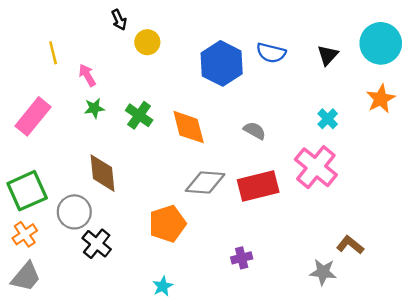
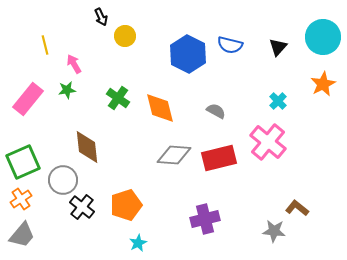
green star: (94, 108) -> (67, 90), moved
orange pentagon: (167, 224) -> (126, 205), moved
purple cross: (242, 258) -> (205, 219), size x1.6

